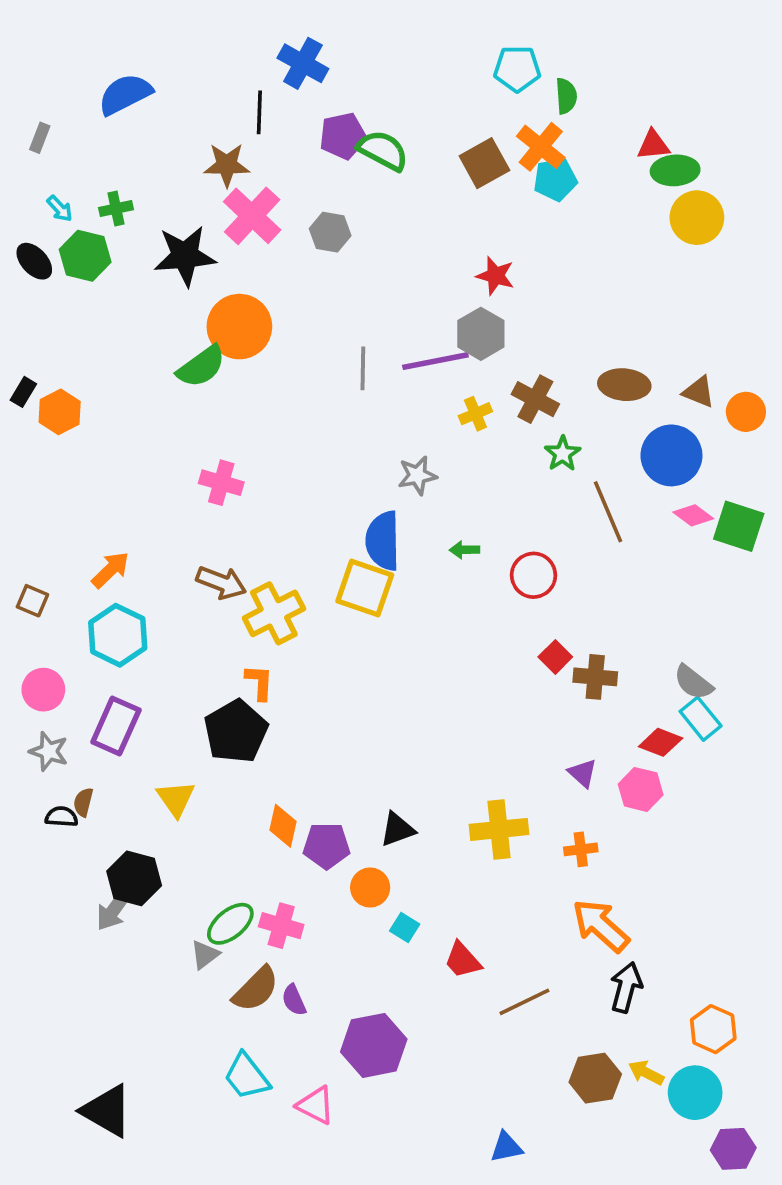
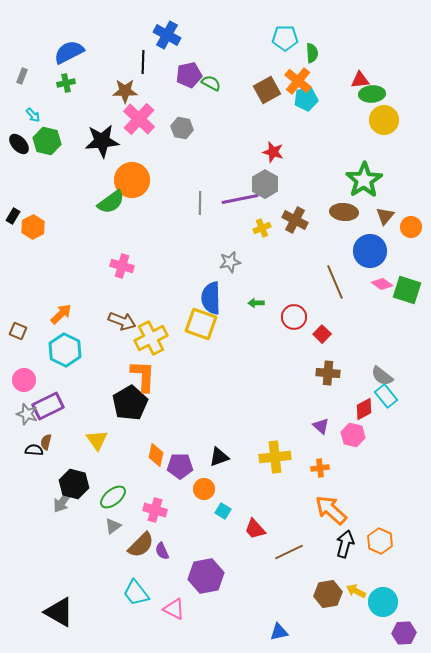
green semicircle: (383, 150) -> (211, 83), size x0.7
green cross: (116, 209) -> (66, 83), moved
brown triangle: (699, 392) -> (385, 216), turned 48
green star: (563, 454) -> (364, 180), moved, size x1.8
red square: (555, 657) -> (322, 334), moved
orange L-shape: (259, 682) -> (143, 376), size x1.6
purple rectangle: (116, 726) -> (48, 406), moved, turned 40
red diamond: (661, 742) -> (364, 409), turned -50
green ellipse: (230, 924) -> (113, 497), moved
orange hexagon: (713, 1029) -> (380, 541), moved

